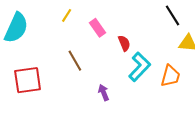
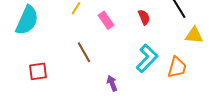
red semicircle: (124, 43) -> (144, 17), moved
red square: (28, 80) -> (38, 71), size x0.7

